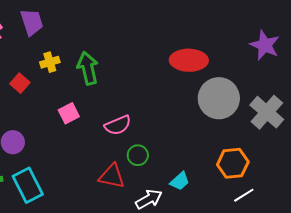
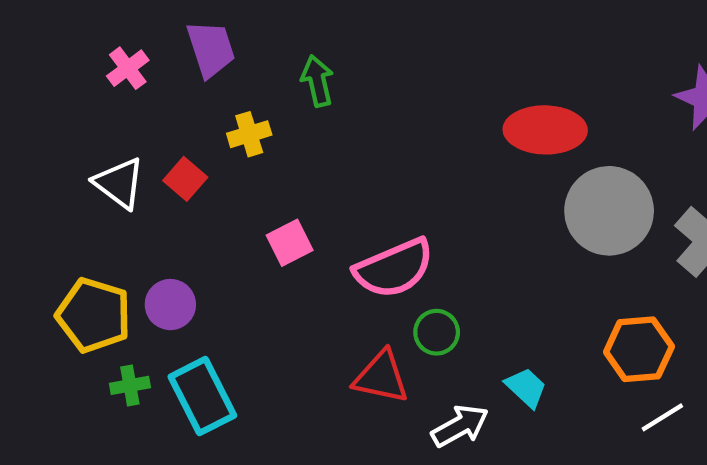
green arrow: (88, 68) -> (317, 81), moved, size x0.7
pink semicircle: (118, 125) -> (394, 268), size x1.4
cyan trapezoid: (180, 181) -> (526, 388), turned -95

